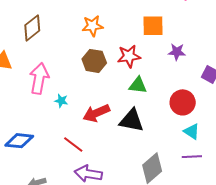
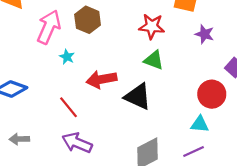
brown hexagon: (94, 61) -> (88, 20), moved
red circle: (183, 102) -> (212, 94), moved
cyan triangle: (192, 132) -> (200, 124), turned -42
purple line: (192, 157) -> (194, 151), turned -36

